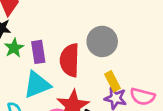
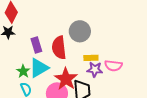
green star: (14, 48) -> (23, 71), moved
yellow rectangle: (112, 81) -> (91, 58), turned -56

